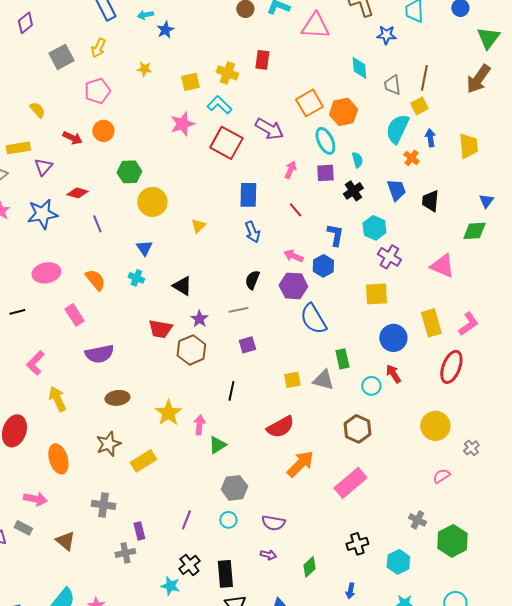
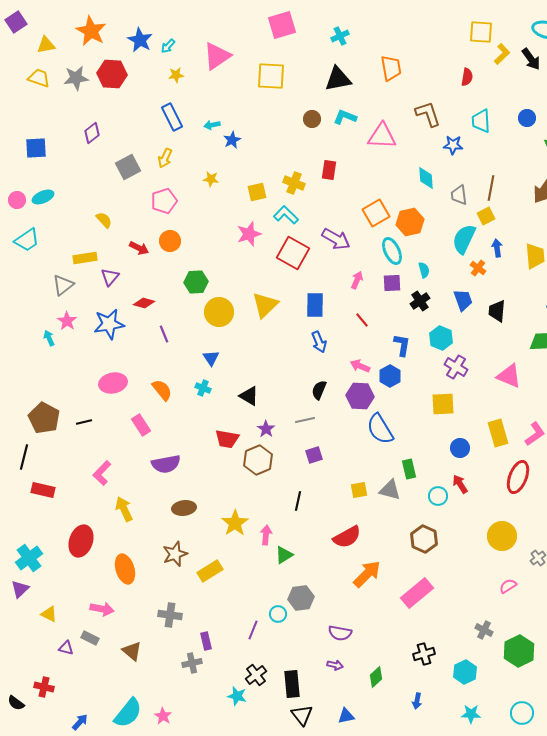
yellow triangle: (198, 226) -> (265, 305), moved, size x1.8
blue circle: (393, 338) -> (460, 448), size x0.7
cyan circle: (228, 520) -> (278, 614), moved

